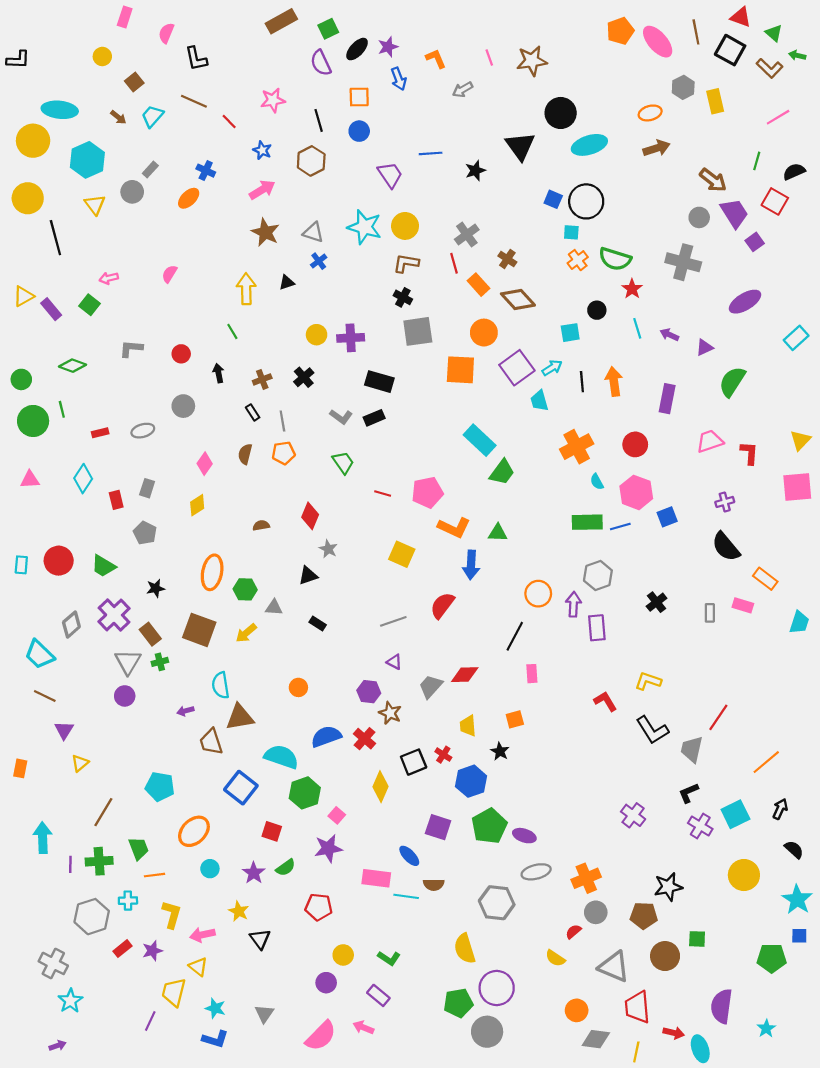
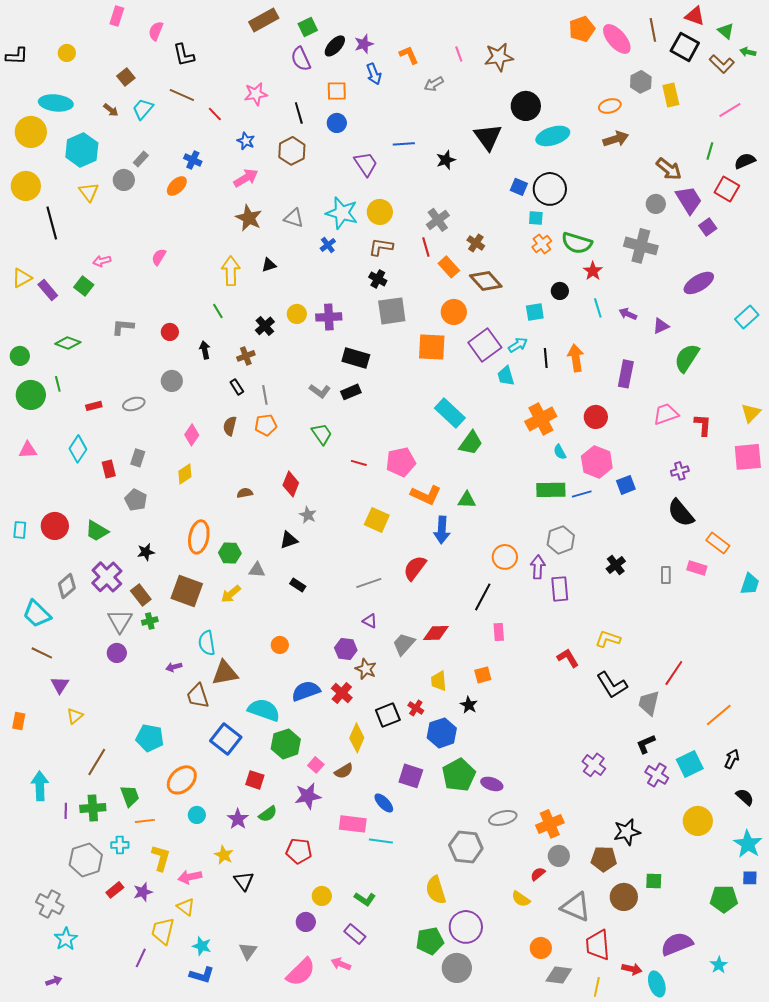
yellow circle: (102, 56) -> (67, 53), moved
blue cross: (319, 261) -> (328, 245), moved
black cross: (304, 377) -> (265, 326), moved
brown semicircle: (434, 885) -> (344, 771), moved, turned -30
purple semicircle: (722, 1006) -> (677, 944), turned 60

